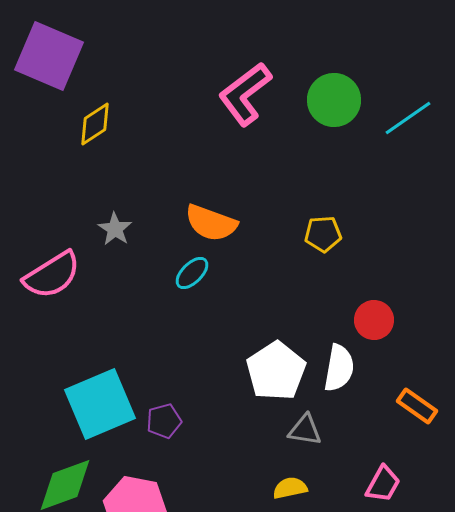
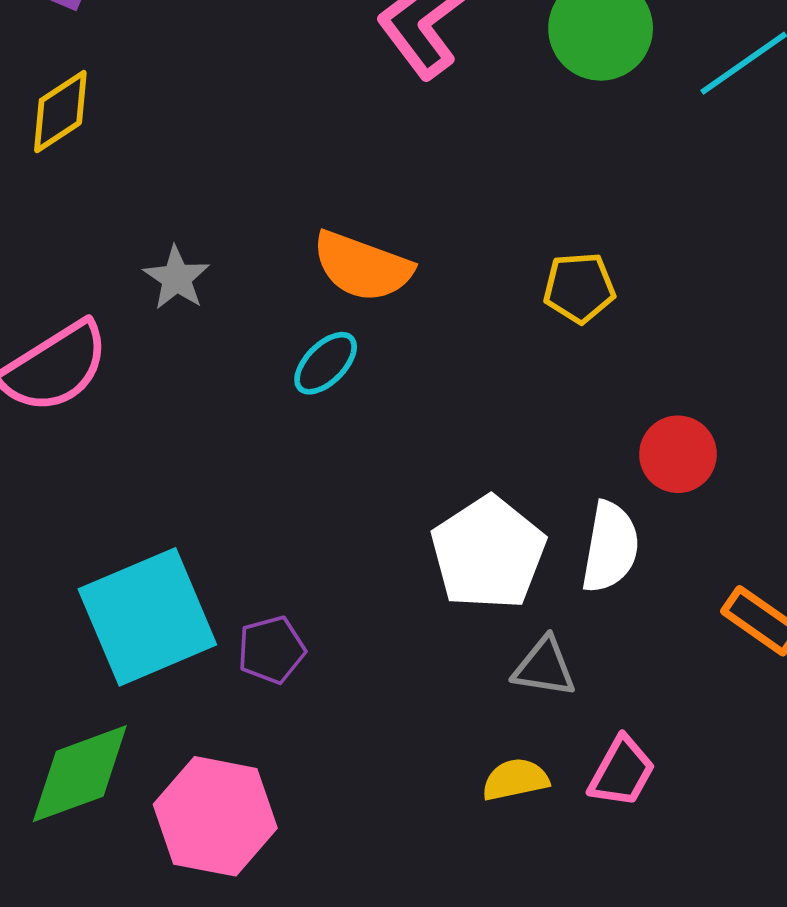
yellow diamond: (95, 124) -> (60, 112), moved
pink trapezoid: (383, 484) -> (622, 772), moved

